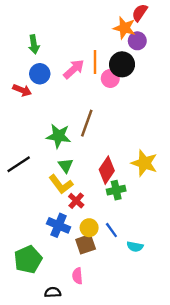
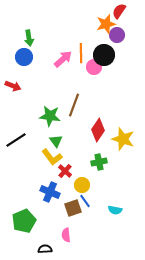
orange star: (124, 28) -> (106, 24), turned -30
blue circle: (40, 74) -> (24, 57), moved
red arrow: (22, 90) -> (13, 86), moved
red diamond: (107, 170) -> (98, 130), moved
yellow circle: (89, 228) -> (82, 185), moved
blue line: (111, 230) -> (85, 201), moved

